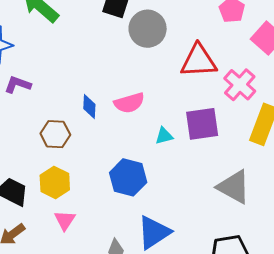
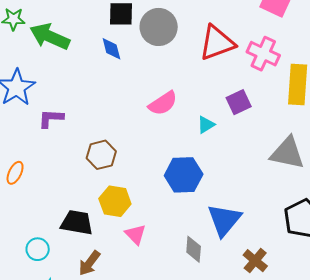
blue diamond: (89, 106) -> (111, 49), moved
purple square: (202, 124) -> (239, 102), size x0.7

